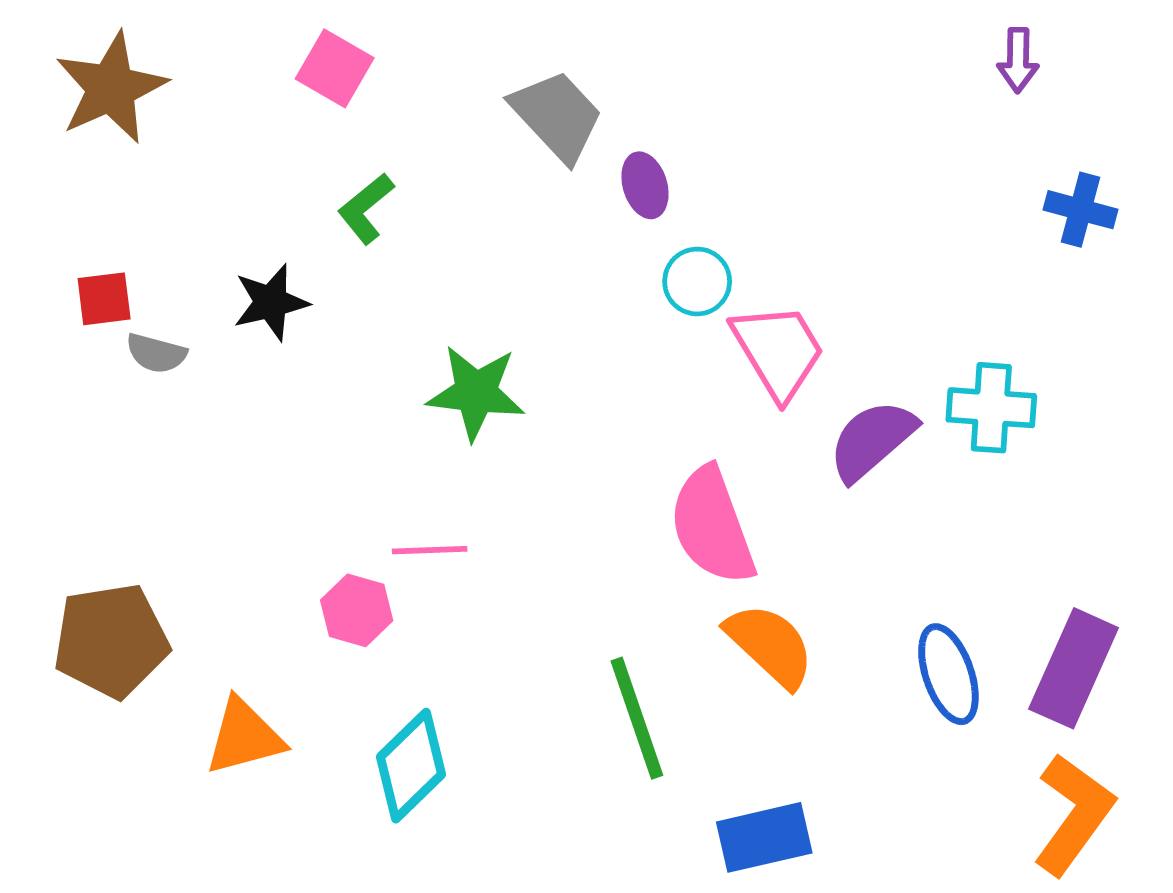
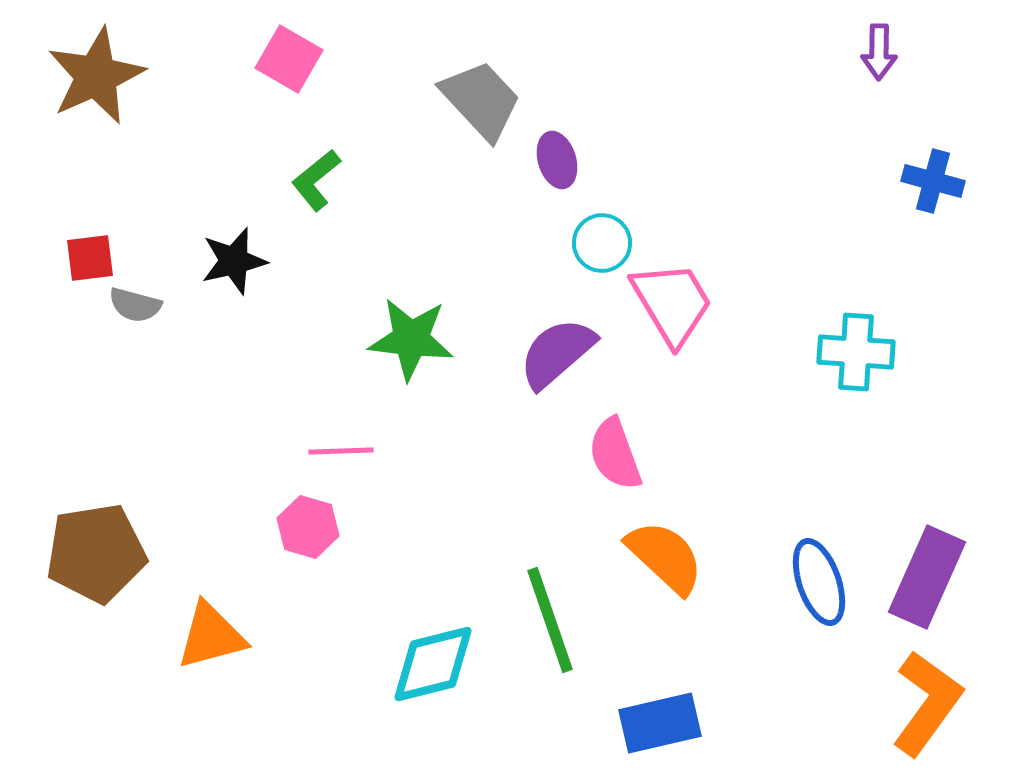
purple semicircle: (872, 440) -> (557, 353), moved
pink semicircle: (712, 526) -> (615, 454), size x0.7
pink line: (430, 550) -> (341, 451), moved
cyan diamond: (411, 766) -> (433, 664), moved, turned 30

